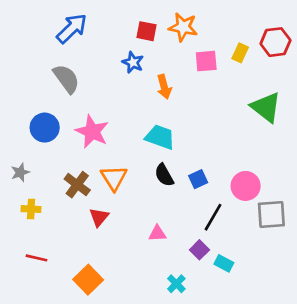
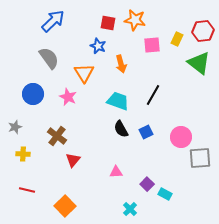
green triangle: (266, 107) -> (199, 63), moved
pink star: (92, 132) -> (68, 97), size x0.7
orange triangle: (114, 178) -> (84, 73), moved
black line: (213, 217) -> (153, 95), moved

